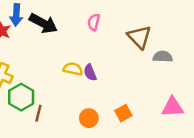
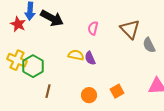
pink semicircle: (94, 22) -> (93, 28), moved
gray semicircle: (163, 57) -> (149, 45), turned -119
green hexagon: (21, 97) -> (33, 66), moved

